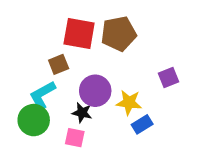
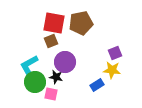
brown square: (59, 64) -> (51, 41), moved
yellow star: (129, 102) -> (112, 70), moved
green circle: (34, 120) -> (35, 82), moved

